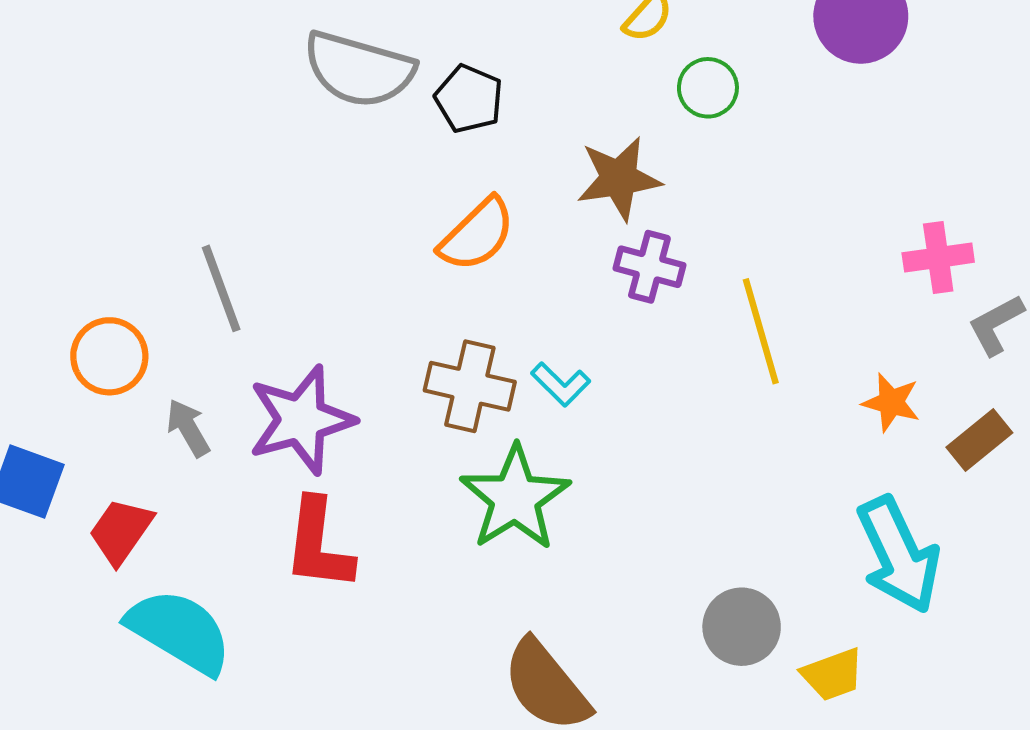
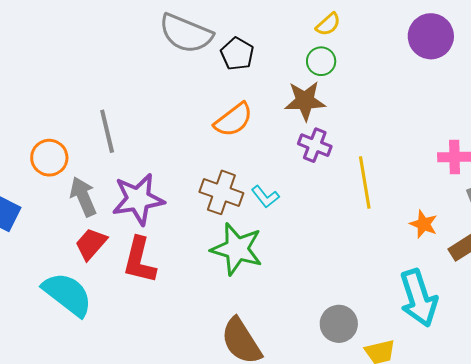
green circle: (708, 88) -> (321, 61), moved
gray arrow: (188, 428) -> (83, 197), size x1.4
green star: (515, 498) -> (237, 249), turned -30
red trapezoid: (121, 531) -> (91, 244), moved

